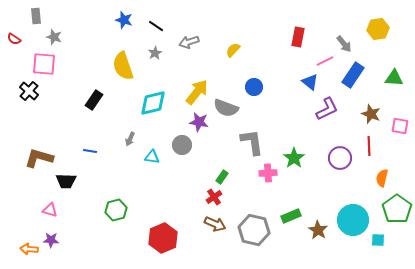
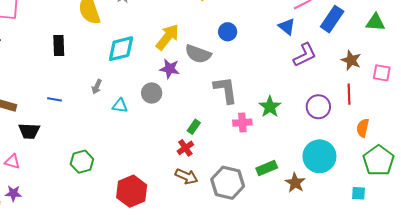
black rectangle: (94, 100) -> (59, 46), turned -36
cyan circle: (353, 220) -> (319, 156), moved

